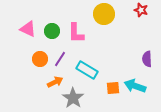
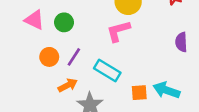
pink L-shape: (76, 33) -> (118, 31), moved, turned 75
purple semicircle: (147, 59) -> (181, 42), moved

